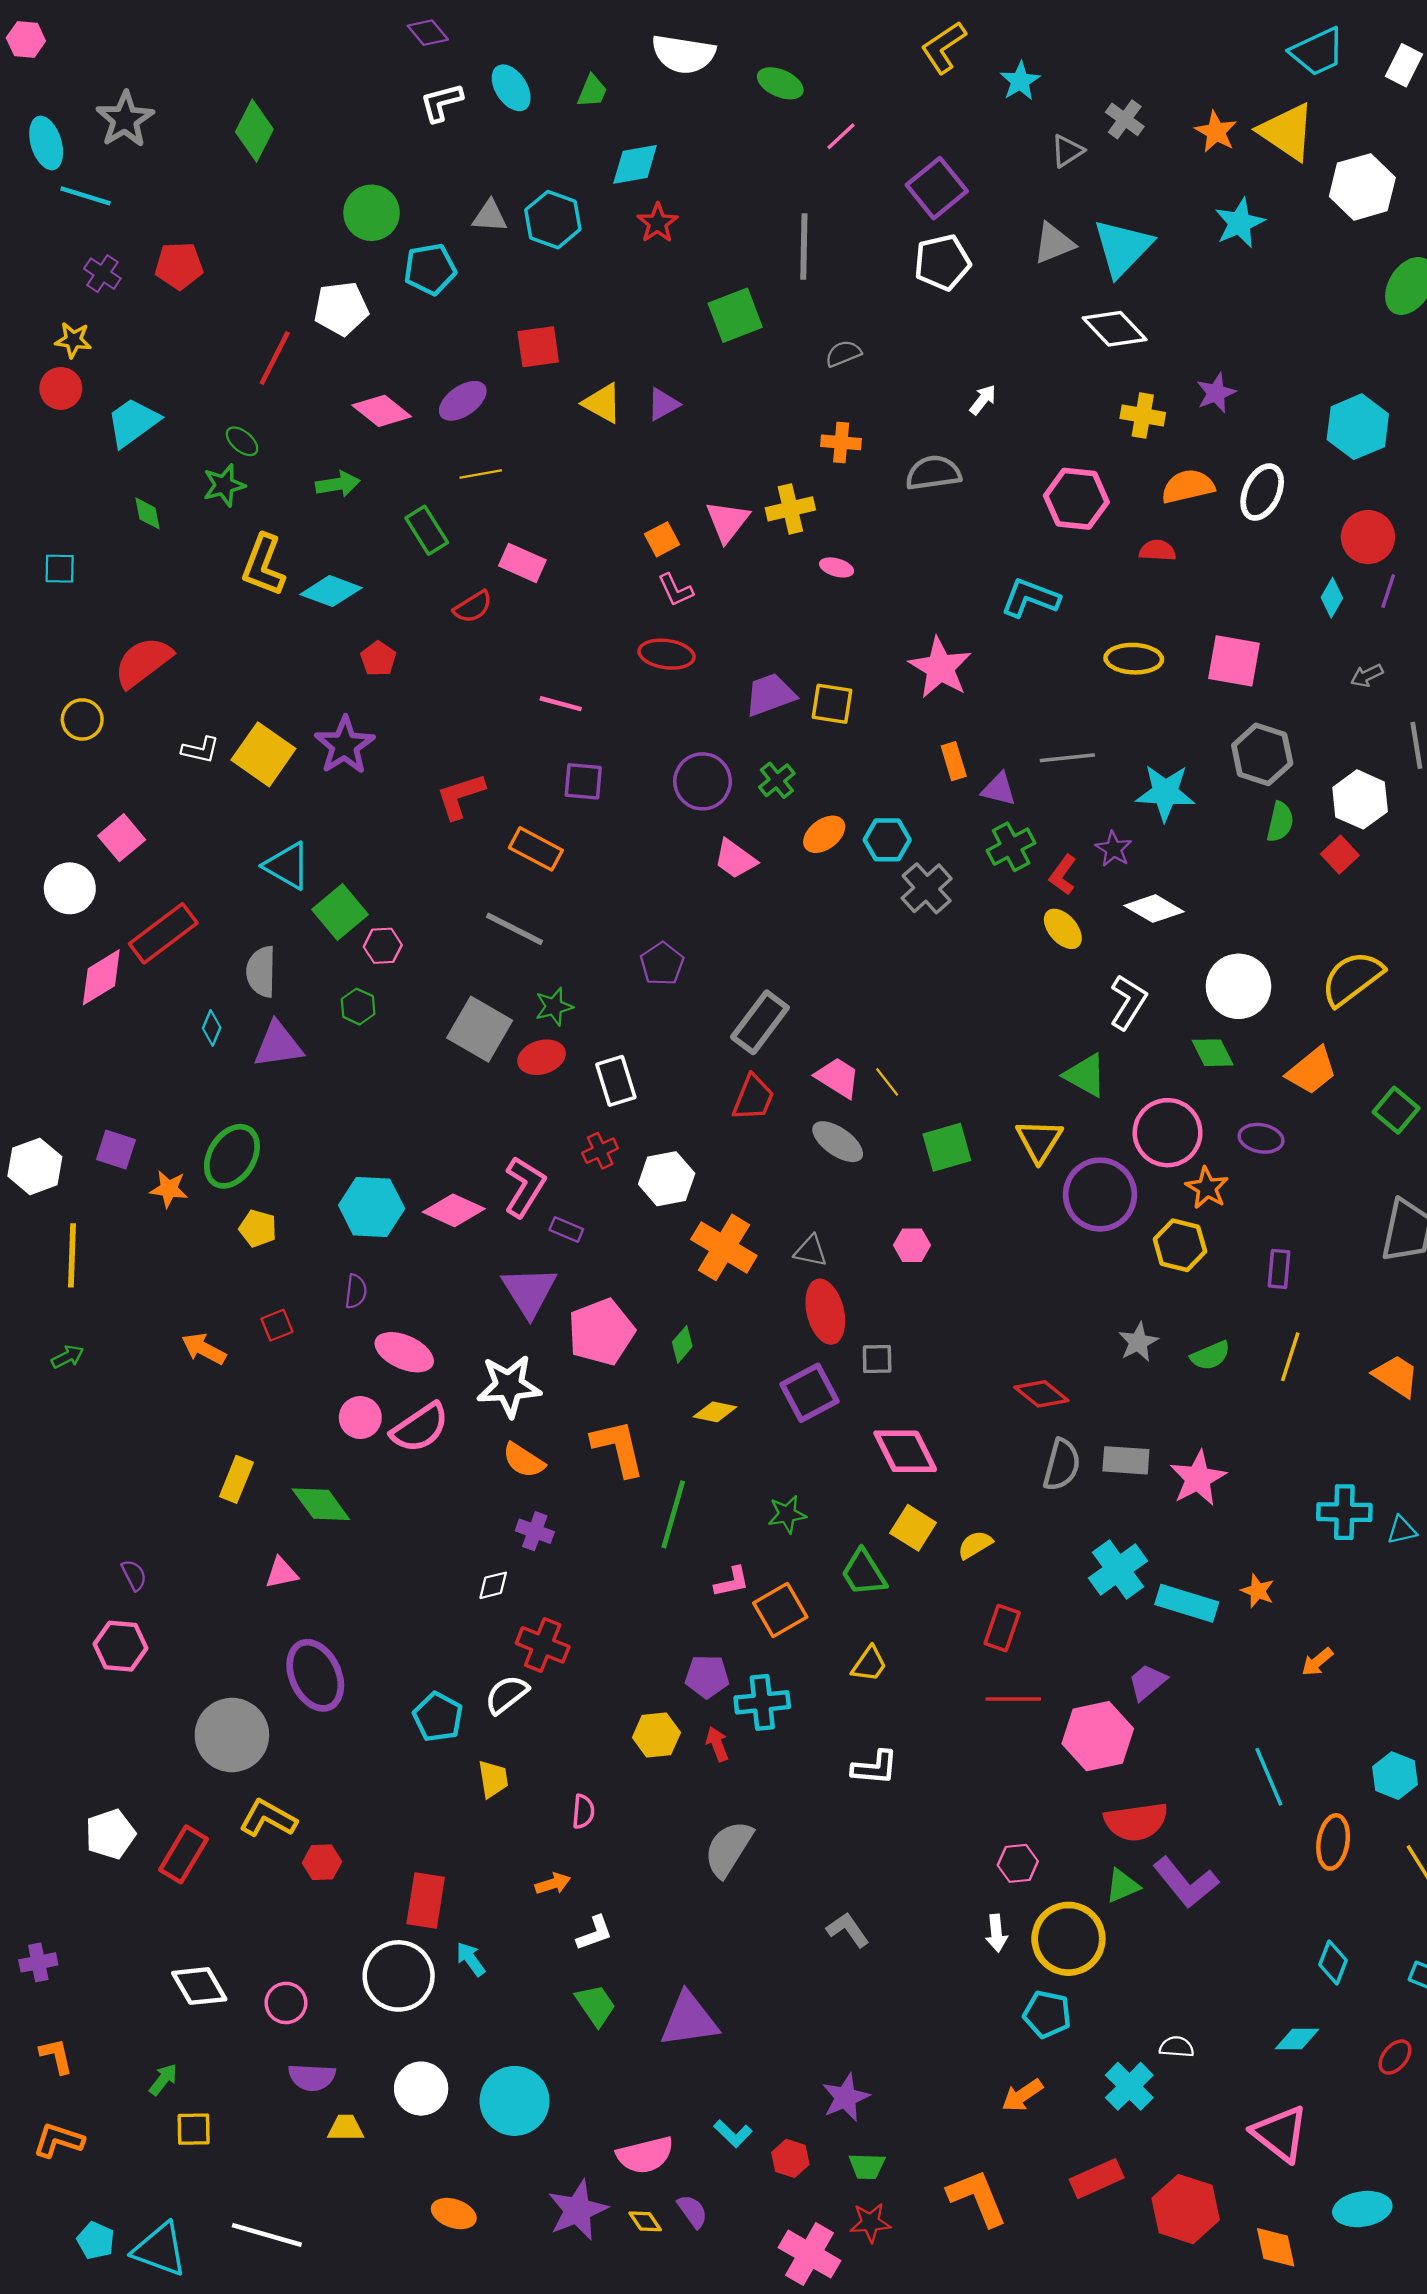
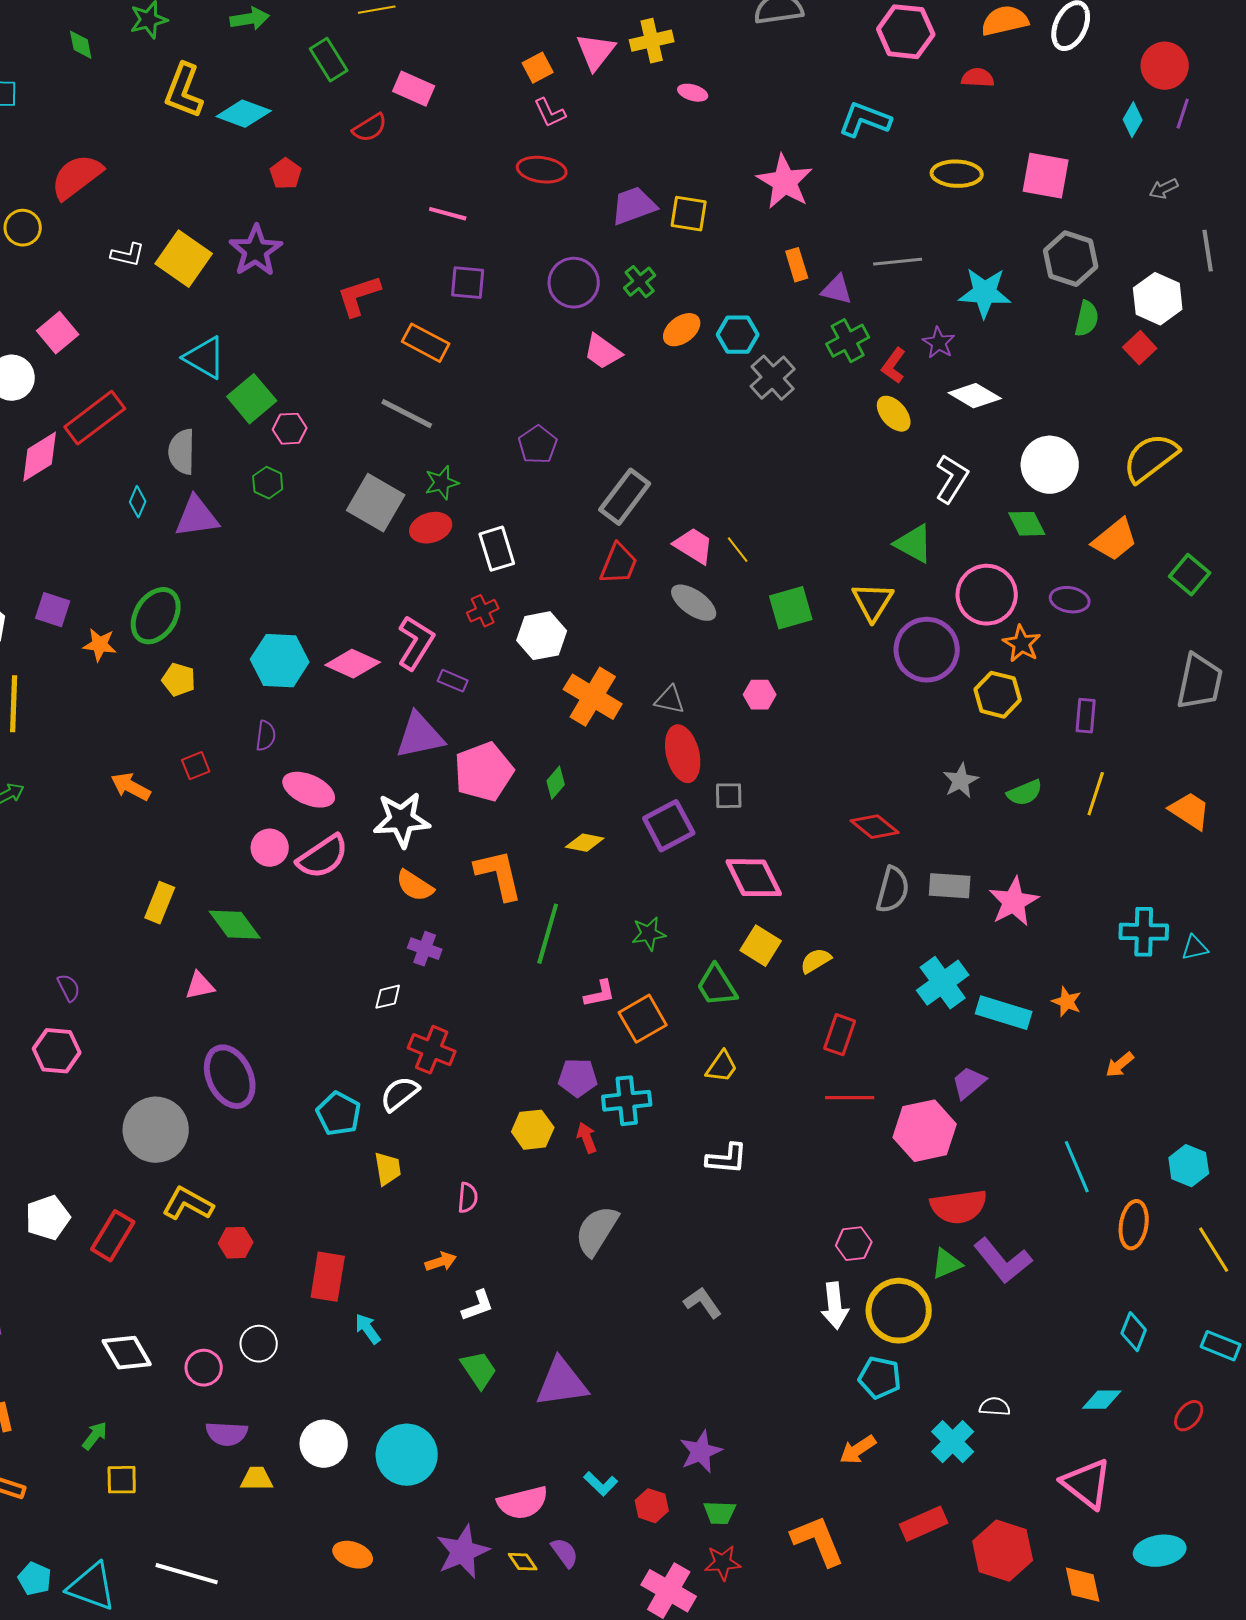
purple triangle: (529, 1291) -> (420, 736), turned 50
white arrow: (996, 1933) -> (835, 1306), size x1.4
white circle: (399, 1976) -> (259, 1344), moved, size x0.6

